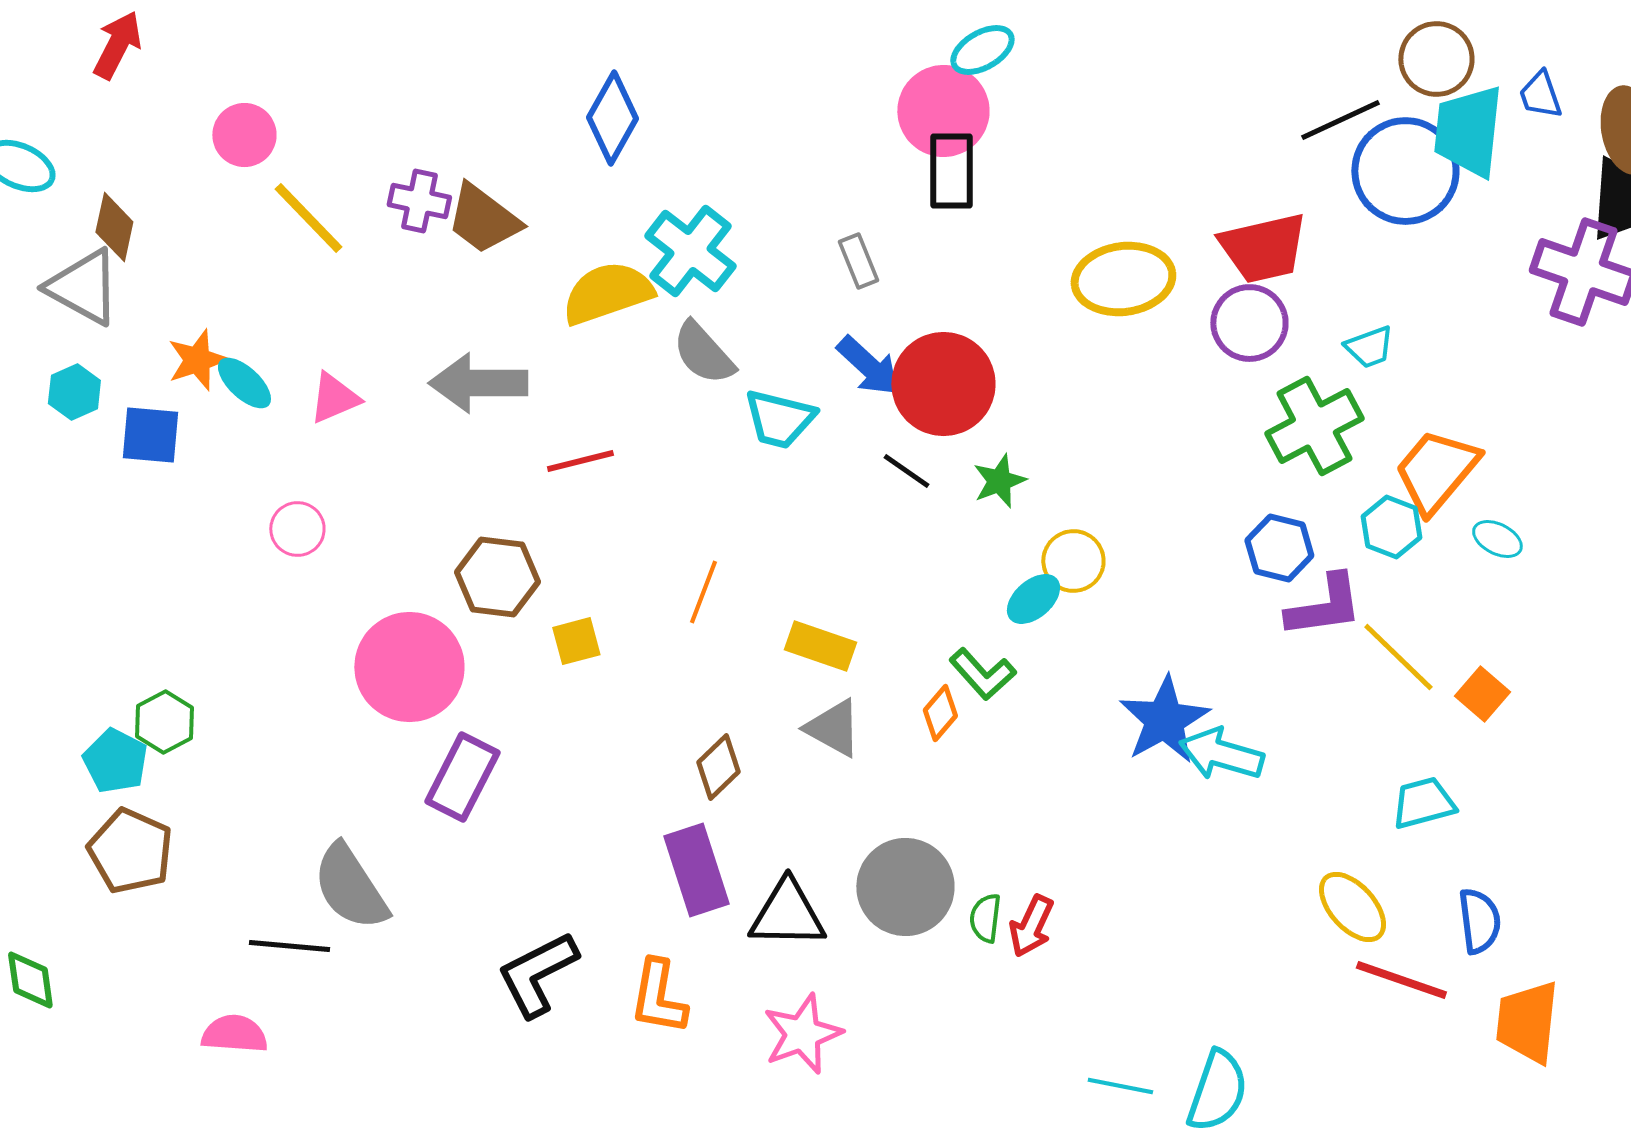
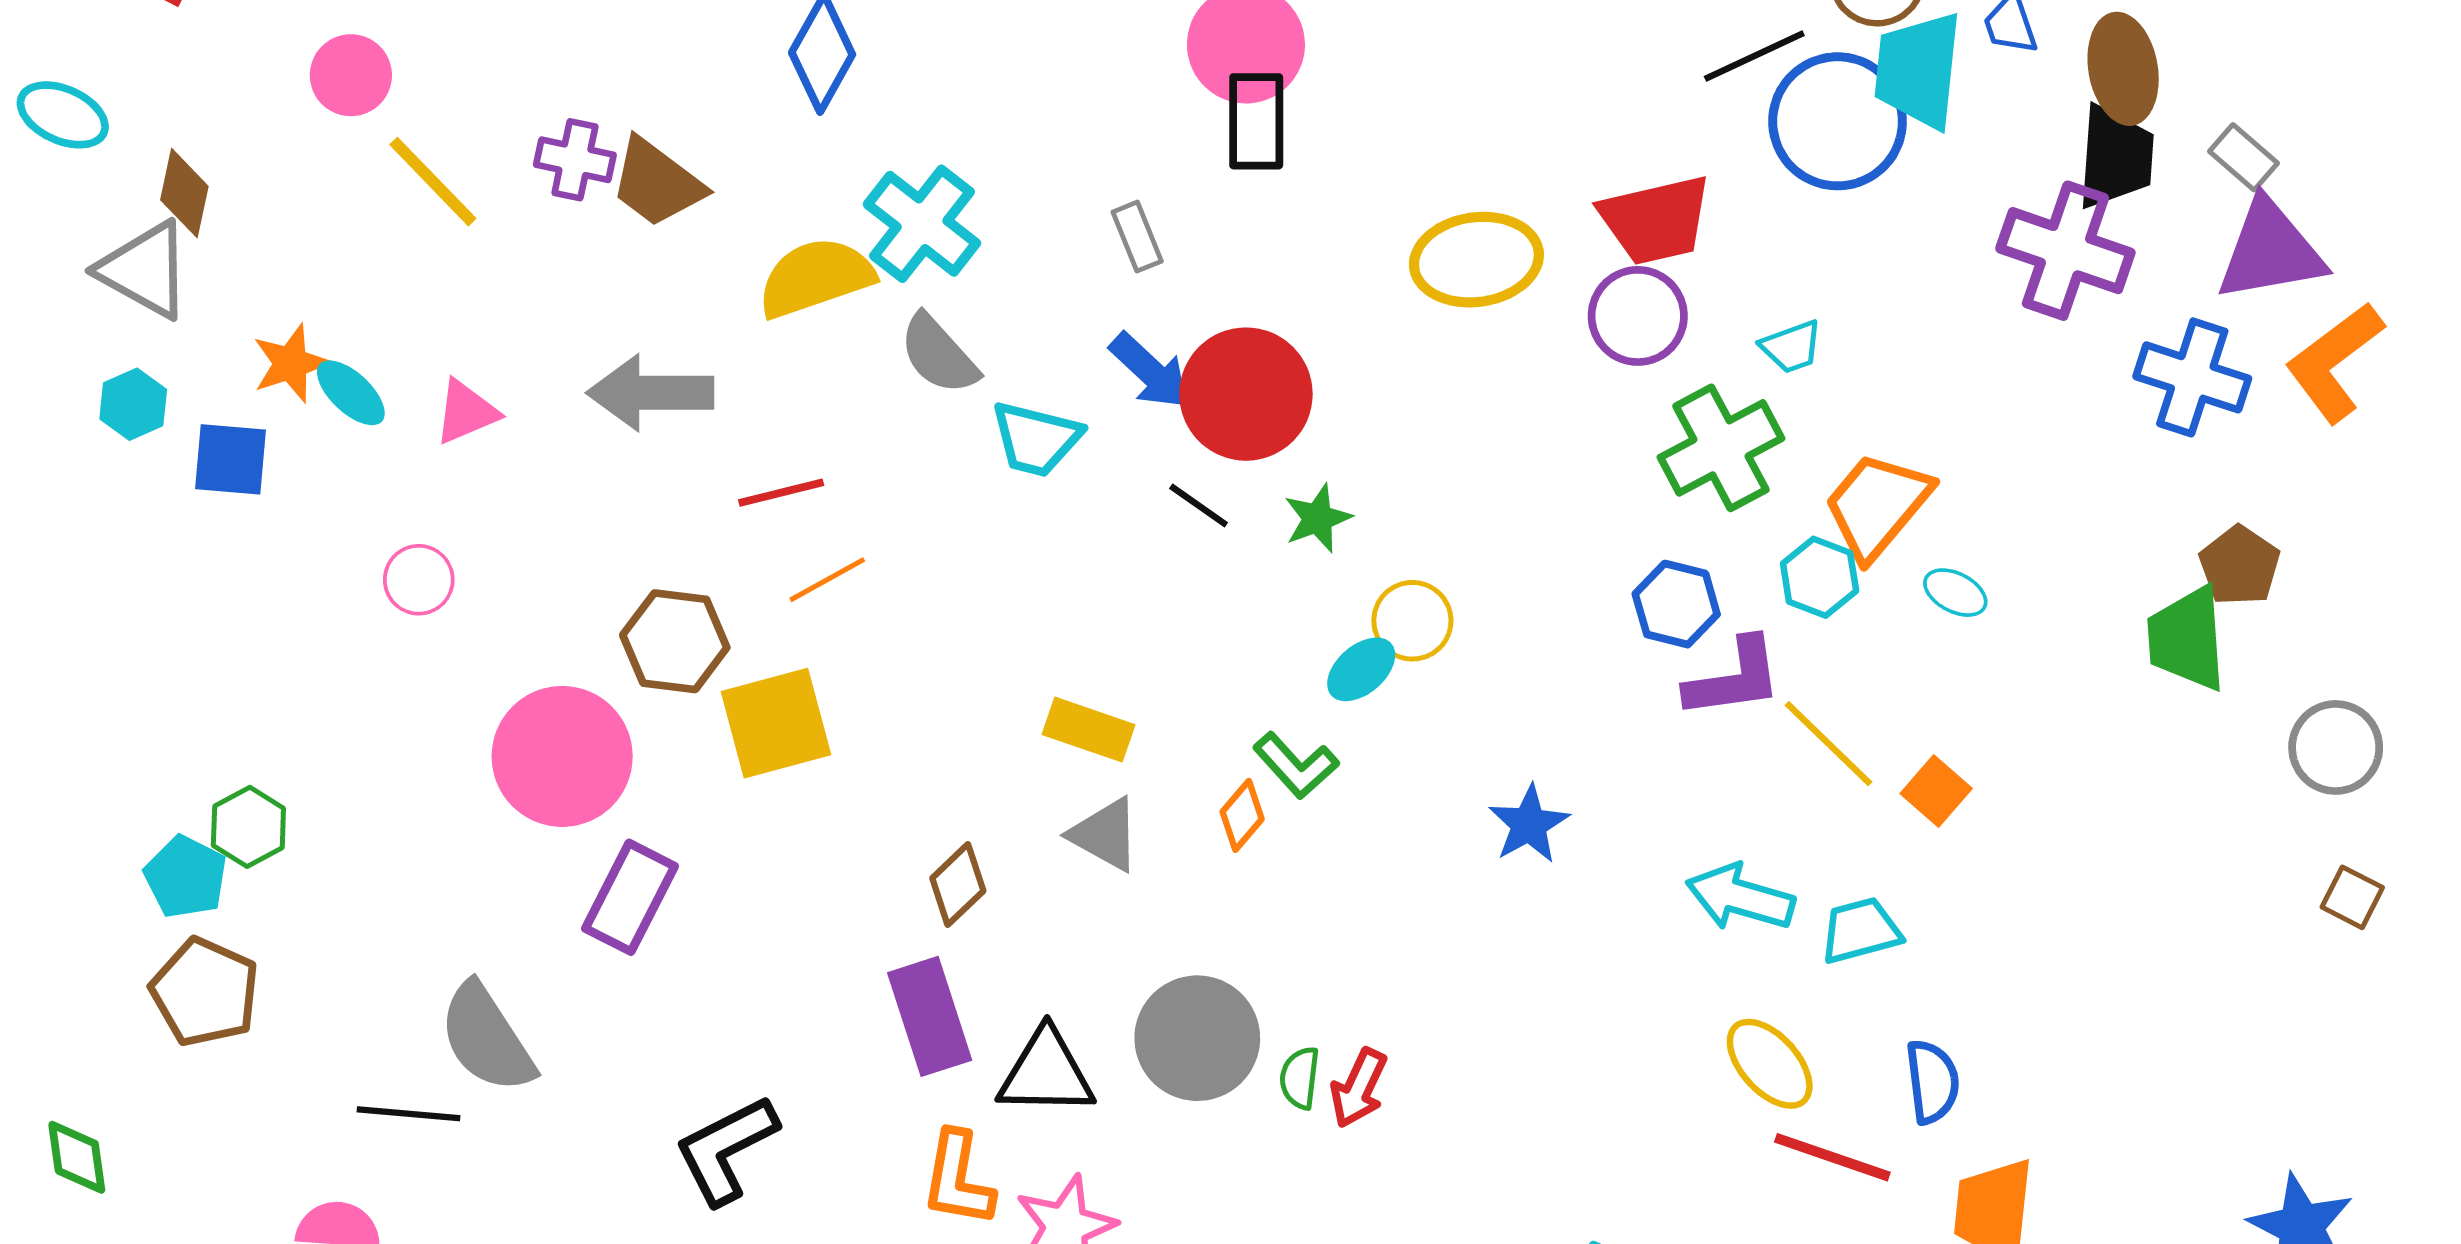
orange line: (703, 592) -> (827, 580), moved, turned 40
yellow square: (576, 641) -> (776, 723), size x1.8
blue star: (1164, 720) -> (1529, 824), size x0.7
cyan arrow: (1221, 754) -> (1740, 897), moved
orange L-shape: (658, 997) -> (958, 1179), moved

